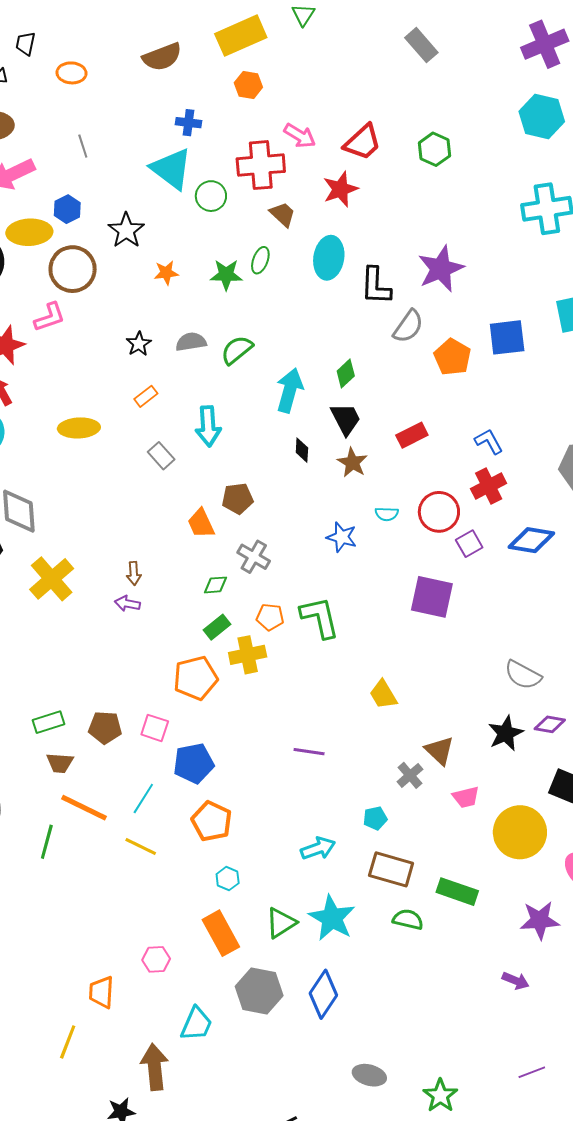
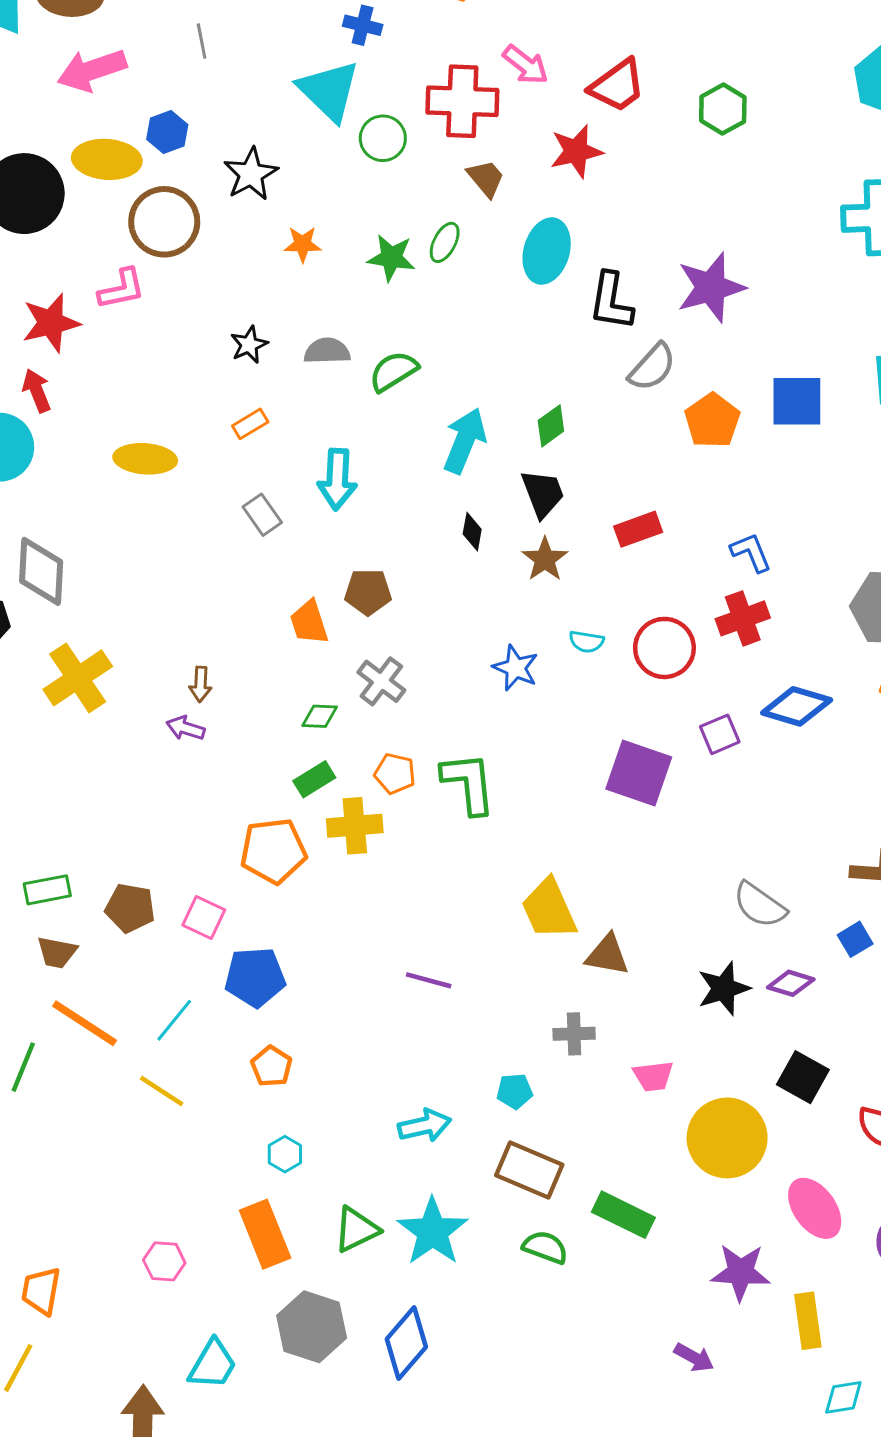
purple square: (469, 544) -> (720, 734), moved
yellow trapezoid: (383, 695) -> (549, 909), size x1.4
brown triangle: (440, 751) -> (607, 955), moved, turned -40
gray cross: (410, 775) -> (574, 1034), turned 32
orange pentagon: (212, 821) -> (272, 1066), size x0.7
orange trapezoid: (101, 992) -> (41, 1291), moved

